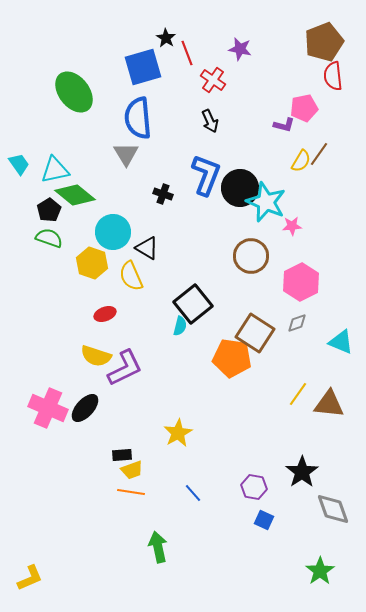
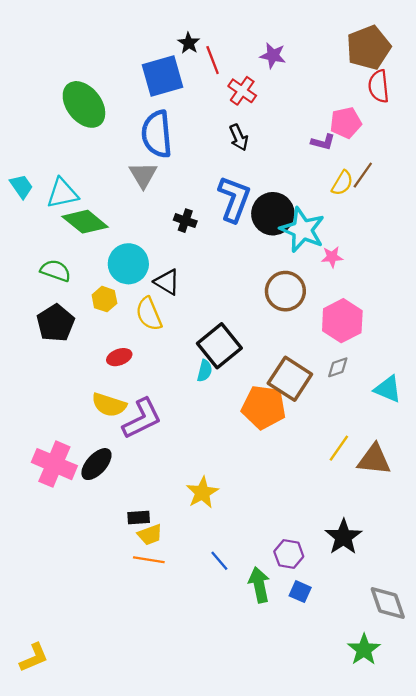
black pentagon: (49, 210) -> (56, 323), moved, size x1.4
yellow hexagon: (92, 263) -> (104, 299), size x0.7
gray diamond: (333, 509) -> (388, 603), moved
green arrow: (158, 547) -> (259, 585), moved

